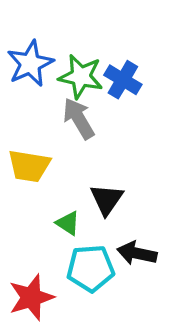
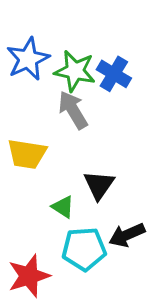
black arrow: (137, 253) -> (127, 235), turned -36

